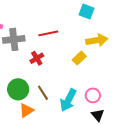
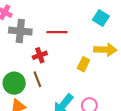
yellow rectangle: (79, 58) -> (83, 64), turned -32
brown line: (43, 93) -> (37, 79), moved

